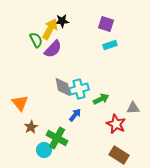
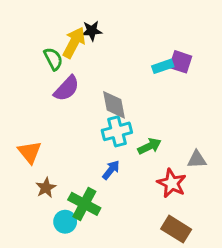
purple square: (106, 24) -> (181, 62), moved
purple semicircle: (53, 49) -> (67, 88), moved
gray diamond: (63, 87) -> (114, 105), moved

